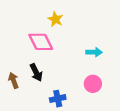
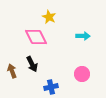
cyan arrow: (94, 52) -> (83, 36), moved

